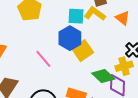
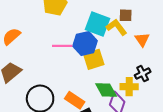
cyan square: (76, 16) -> (98, 24), size x1.4
pink line: (43, 59) -> (62, 46), moved, turned -66

